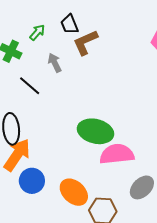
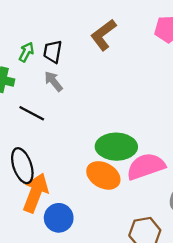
black trapezoid: (70, 24) -> (53, 52), moved, turned 45
brown L-shape: (85, 42) -> (103, 35), moved
orange ellipse: (74, 192) -> (103, 175), moved

